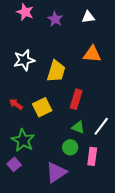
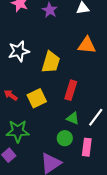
green star: (23, 140) -> (18, 131), turned -30

